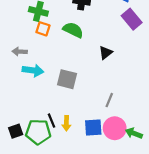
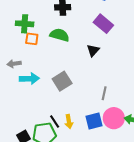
purple rectangle: (132, 19) -> (103, 24), moved
gray square: (67, 79) -> (62, 81), turned -36

